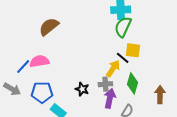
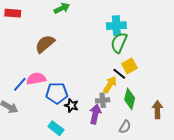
yellow square: (133, 50) -> (129, 66), turned -35
black star: (82, 89) -> (71, 106), moved
blue pentagon: (42, 92) -> (57, 93), moved
purple arrow: (110, 98) -> (95, 114), moved

